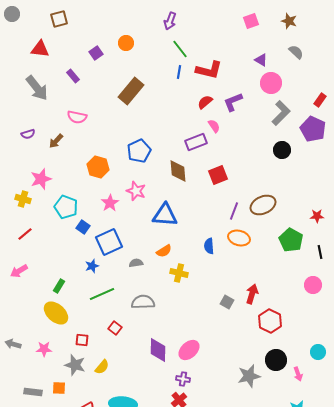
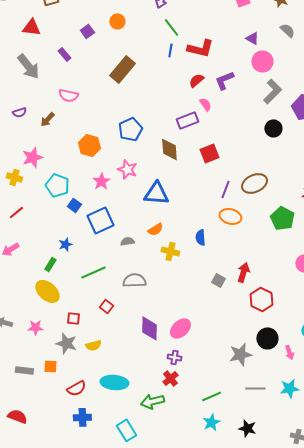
blue semicircle: (209, 246) -> (200, 237), moved
blue star: (92, 266) -> (65, 244), moved
yellow semicircle: (102, 367) -> (93, 345), turned 35

